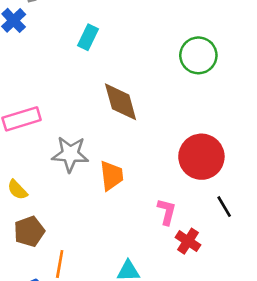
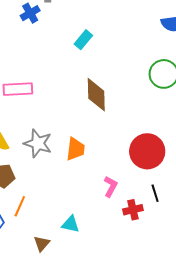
gray star: (70, 154) -> (38, 143), moved
red cross: (188, 241) -> (133, 210), moved, turned 30

